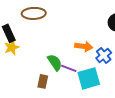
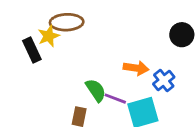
yellow star: (12, 47) -> (49, 36), moved

